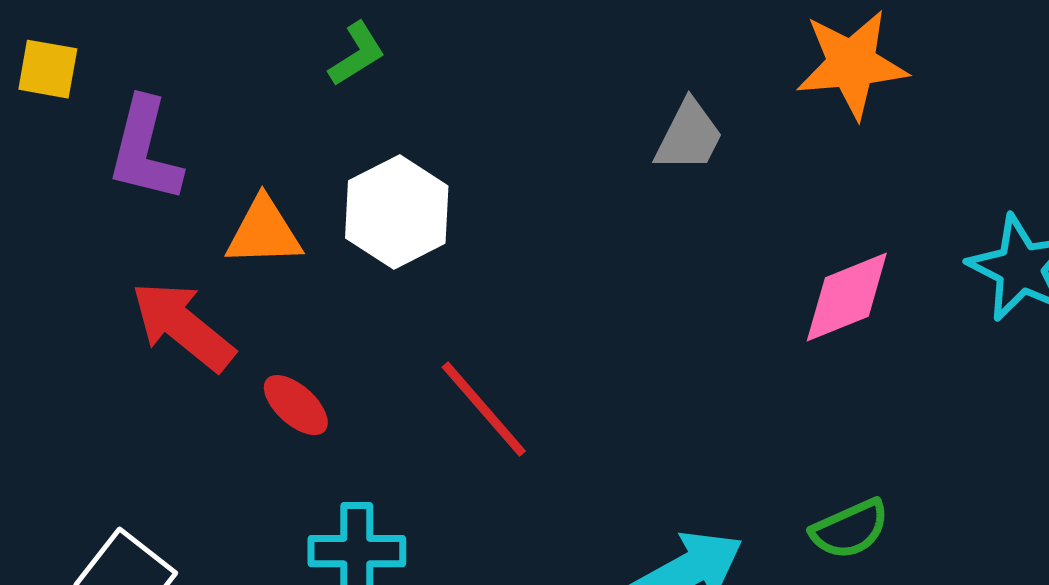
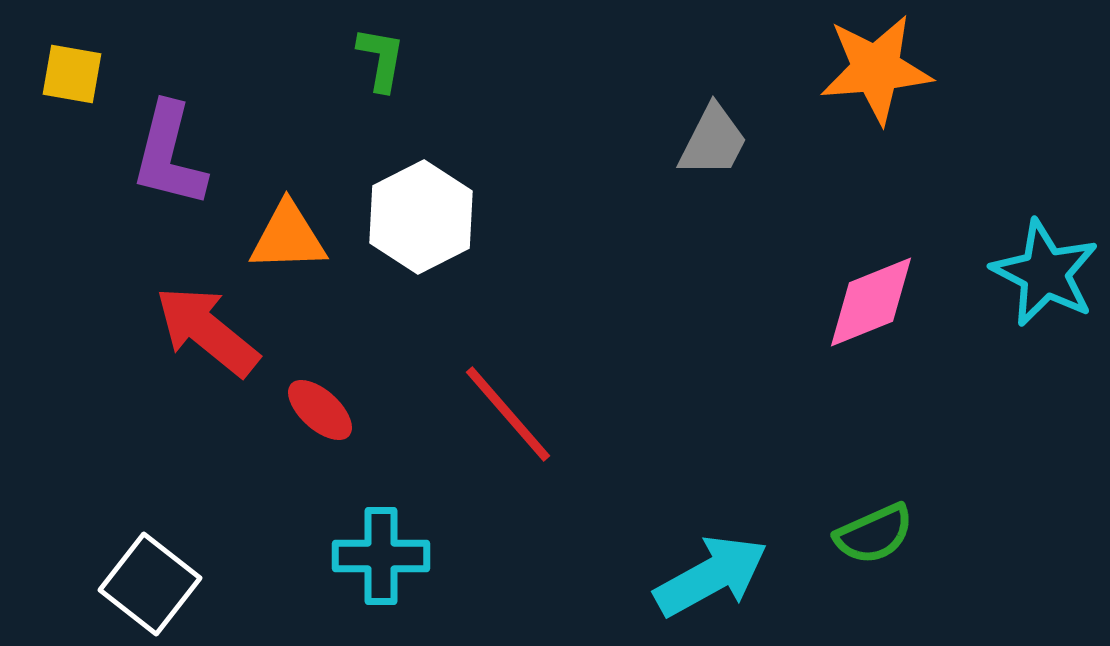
green L-shape: (357, 54) -> (381, 59), turned -48

